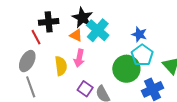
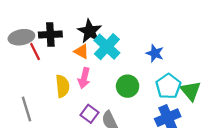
cyan pentagon: (142, 55) -> (168, 86), moved
gray ellipse: (27, 61) -> (21, 37), moved, turned 50
green circle: (126, 69) -> (128, 86), moved, size x0.7

